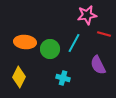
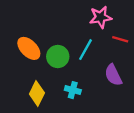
orange ellipse: (25, 42) -> (29, 48), turned 40
yellow diamond: (19, 77) -> (37, 93), moved

